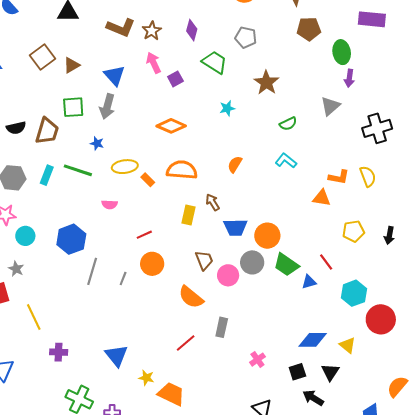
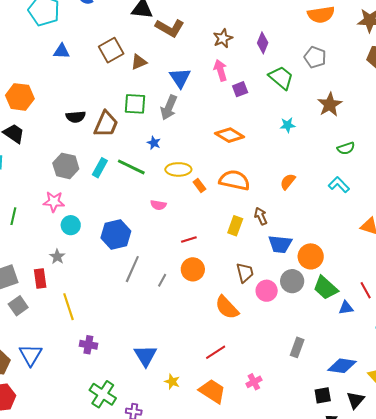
brown L-shape: (121, 28) -> (170, 28), moved
gray rectangle: (222, 327) -> (297, 347), moved
pink cross: (257, 360) -> (254, 382), moved
orange trapezoid: (171, 394) -> (212, 391), moved

